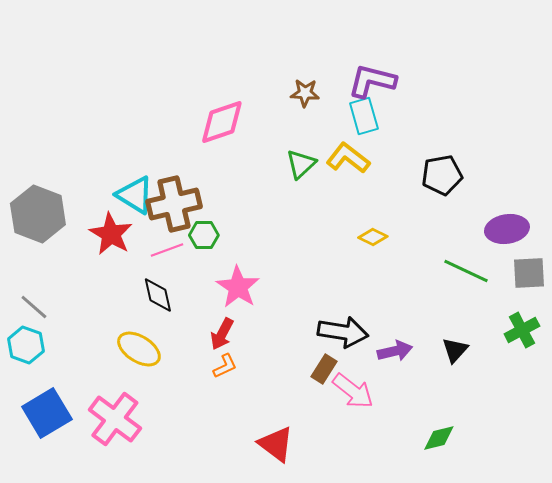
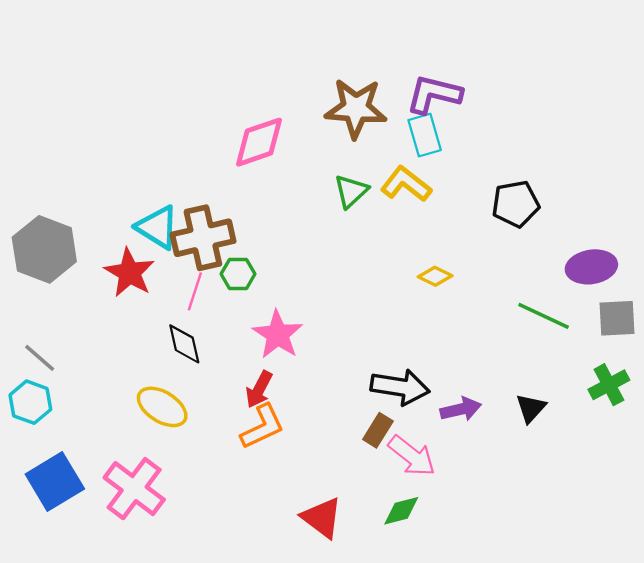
brown star: (305, 93) -> (356, 108), size x1.8
pink line: (167, 250) -> (195, 291), turned -52
orange L-shape: (225, 366) -> (262, 427), size x1.6
green diamond: (439, 438) -> (401, 511), moved

